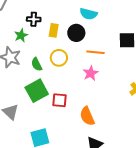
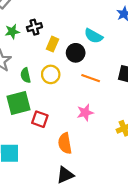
black cross: (34, 19) -> (34, 27), turned -32
green star: (21, 35) -> (12, 32), moved
pink star: (91, 73) -> (85, 113), moved

